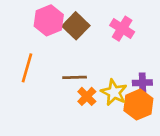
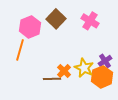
pink hexagon: (49, 20) -> (30, 27), moved
brown line: (75, 77) -> (52, 79), moved
purple cross: (142, 83) -> (105, 61), turned -32

